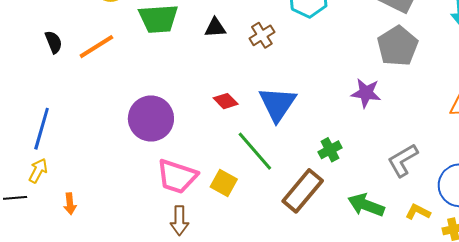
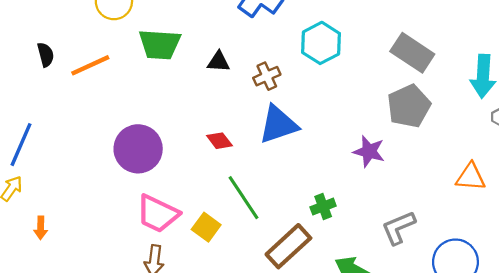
blue triangle: (278, 104) -> (278, 125), moved, turned 30

